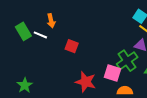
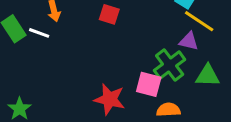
red square: (72, 46) -> (109, 14), moved

